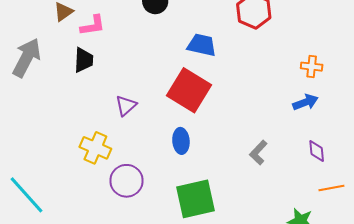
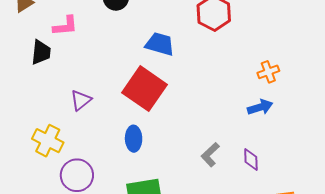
pink L-shape: (93, 25) -> (65, 26), moved
orange cross: (312, 67) -> (268, 72), turned -30
purple diamond: (317, 151) -> (251, 159), moved

